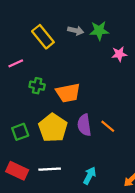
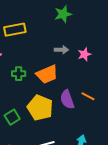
gray arrow: (76, 31) -> (61, 50), moved
yellow rectangle: (43, 37) -> (15, 30), turned -50
pink star: (119, 54) -> (84, 54), moved

